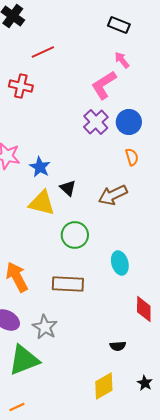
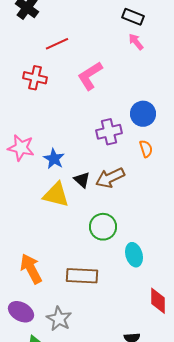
pink arrow: (122, 60) -> (136, 42), moved
pink L-shape: (104, 85) -> (90, 76), moved
purple cross: (96, 122) -> (109, 132), moved, turned 30
brown arrow: (113, 195) -> (110, 178), moved
green circle: (75, 235) -> (103, 227), moved

